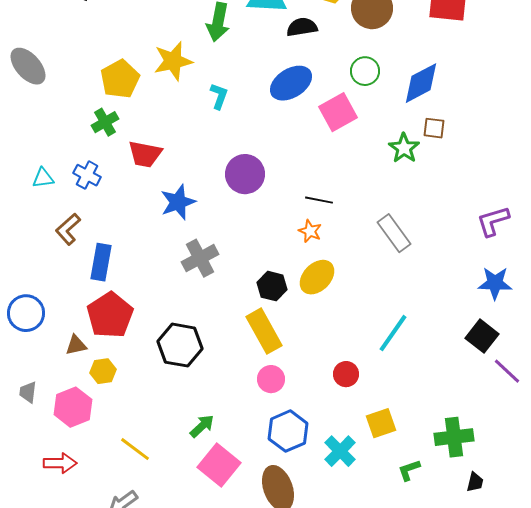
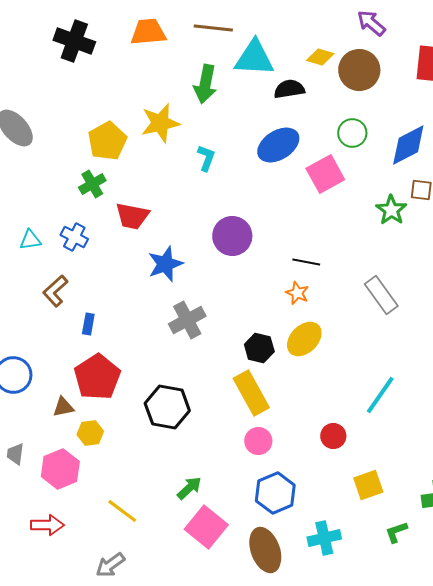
blue rectangle: (101, 262) -> (88, 324), size x0.6
cyan cross: (340, 451) -> (324, 538), moved, turned 32

